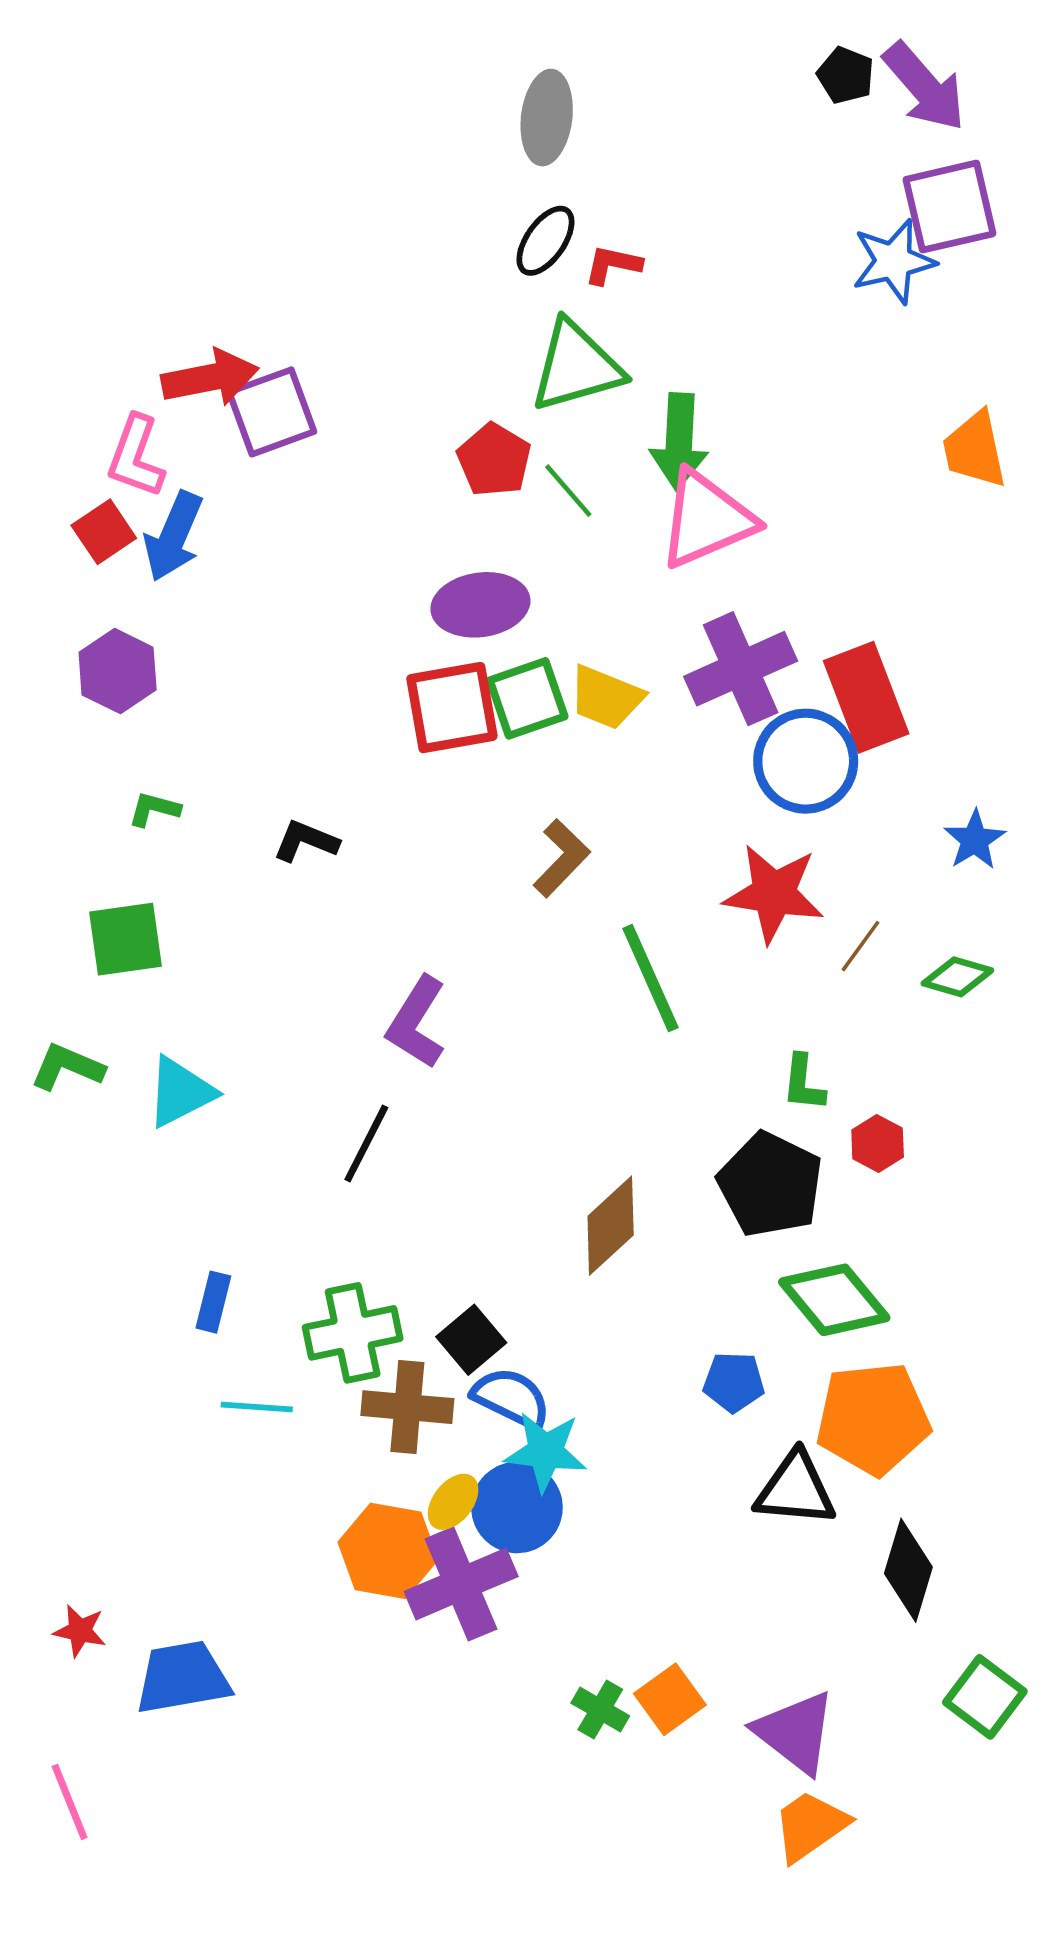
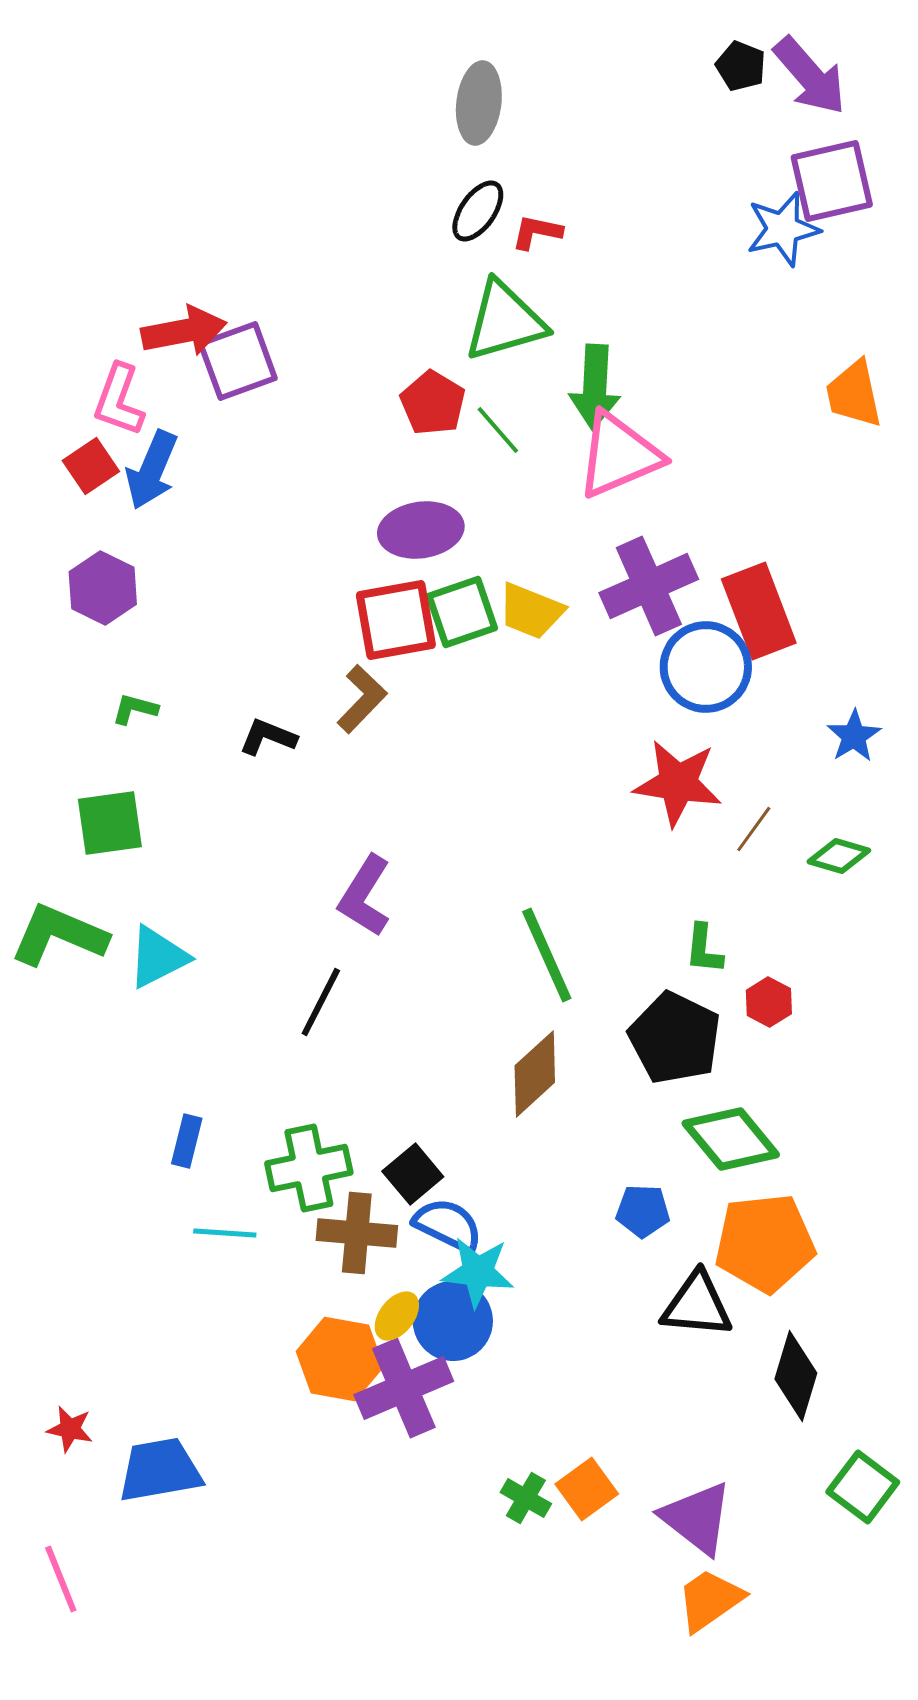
brown L-shape: (561, 858) -> (362, 699), moved
green line: (650, 978) -> (547, 955), moved
green L-shape: (67, 1067) -> (59, 935), size x1.5

